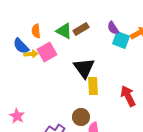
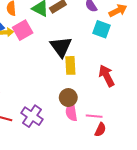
cyan square: (121, 40) -> (101, 29), moved
brown circle: (81, 117) -> (68, 98), moved

